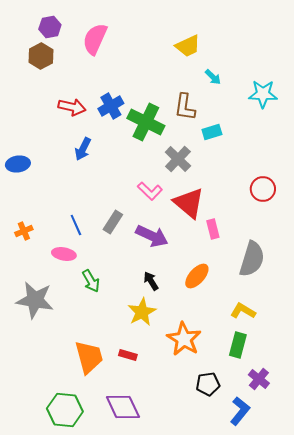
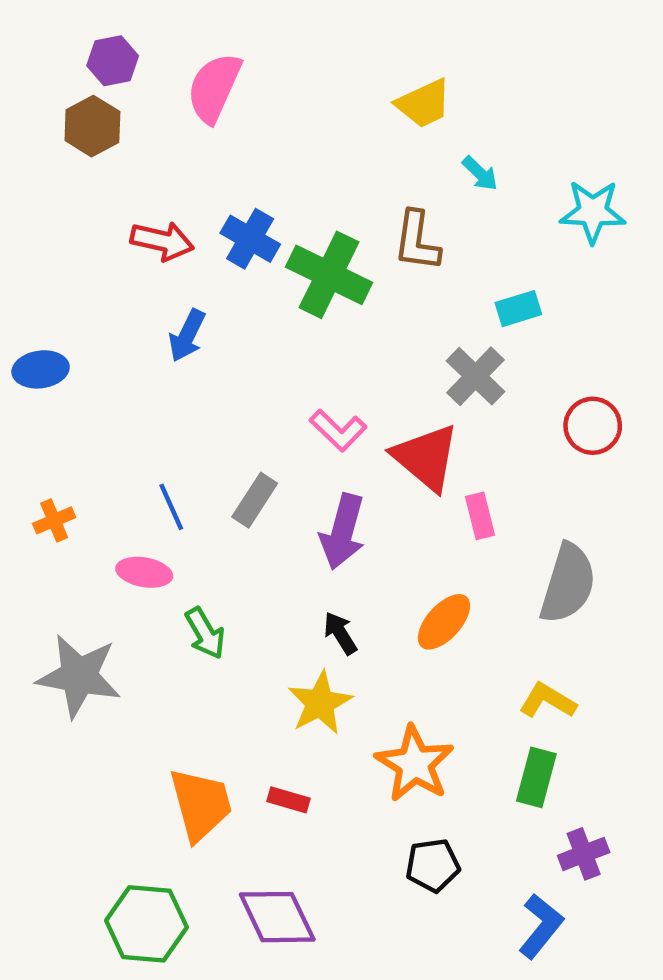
blue cross: (111, 106) -> (250, 239), turned -30
cyan rectangle: (212, 132) -> (518, 309), moved
gray cross: (178, 159) -> (476, 376), moved
purple arrow: (152, 236) -> (343, 532), turned 80
purple cross: (259, 379) -> (584, 854), turned 30
black pentagon: (208, 384) -> (433, 865), moved

